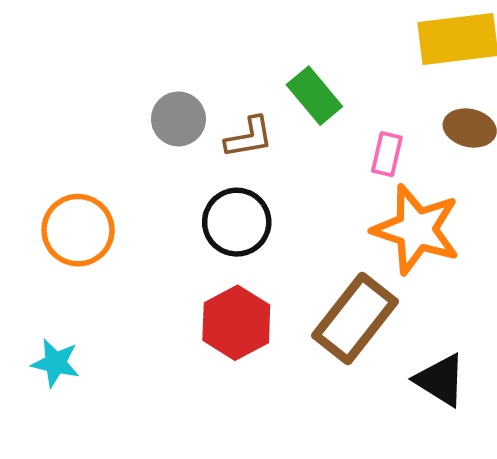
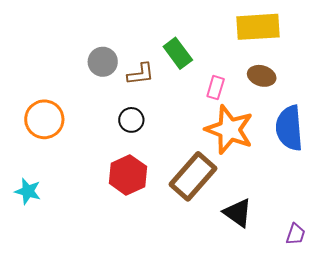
black circle: (237, 222) -> (131, 120), size x0.7

